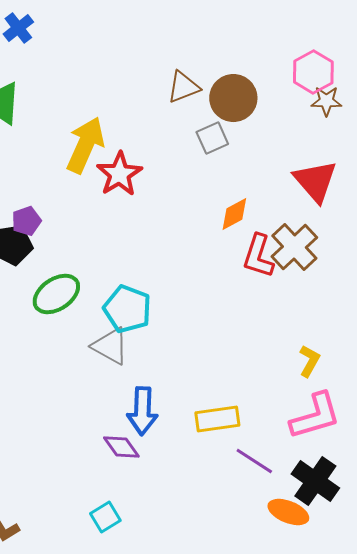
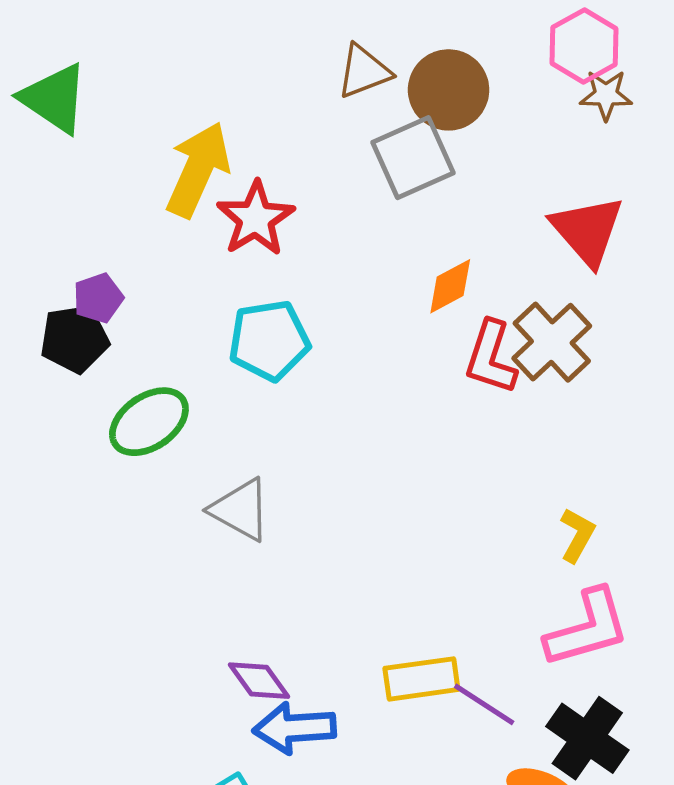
gray square: (212, 138) -> (413, 158), size x1.5
cyan pentagon: (127, 309) -> (269, 340), moved, turned -30
blue arrow: (142, 411) -> (295, 728), moved, turned 84
yellow rectangle: (217, 419) -> (421, 679), moved

